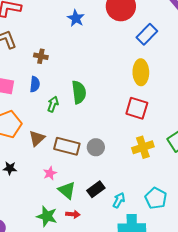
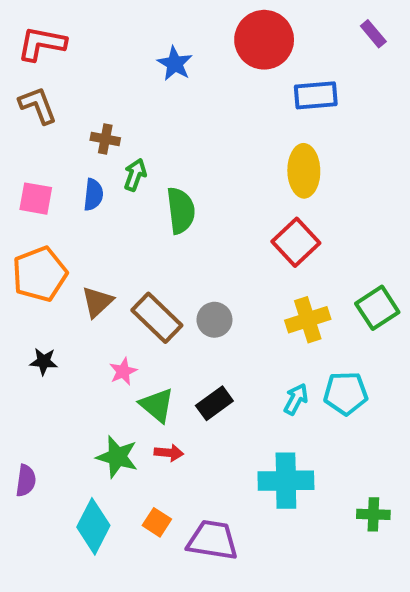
blue rectangle: (147, 34) -> (316, 95), turned 40
green arrow: (53, 104) -> (135, 175), moved
red square: (137, 108) -> (296, 242), turned 30
brown rectangle: (67, 146) -> (157, 318), turned 30
cyan pentagon: (156, 198) -> (346, 393), moved, turned -30
cyan arrow: (119, 200) -> (296, 399), moved

